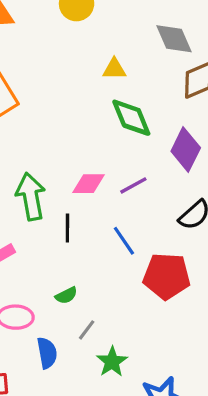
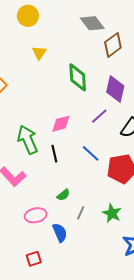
yellow triangle: (114, 69) -> (39, 53), moved, turned -42
green diamond: (131, 118) -> (78, 77), turned 32
purple line: (133, 185) -> (99, 116), moved
green star: (112, 362) -> (112, 213), moved

